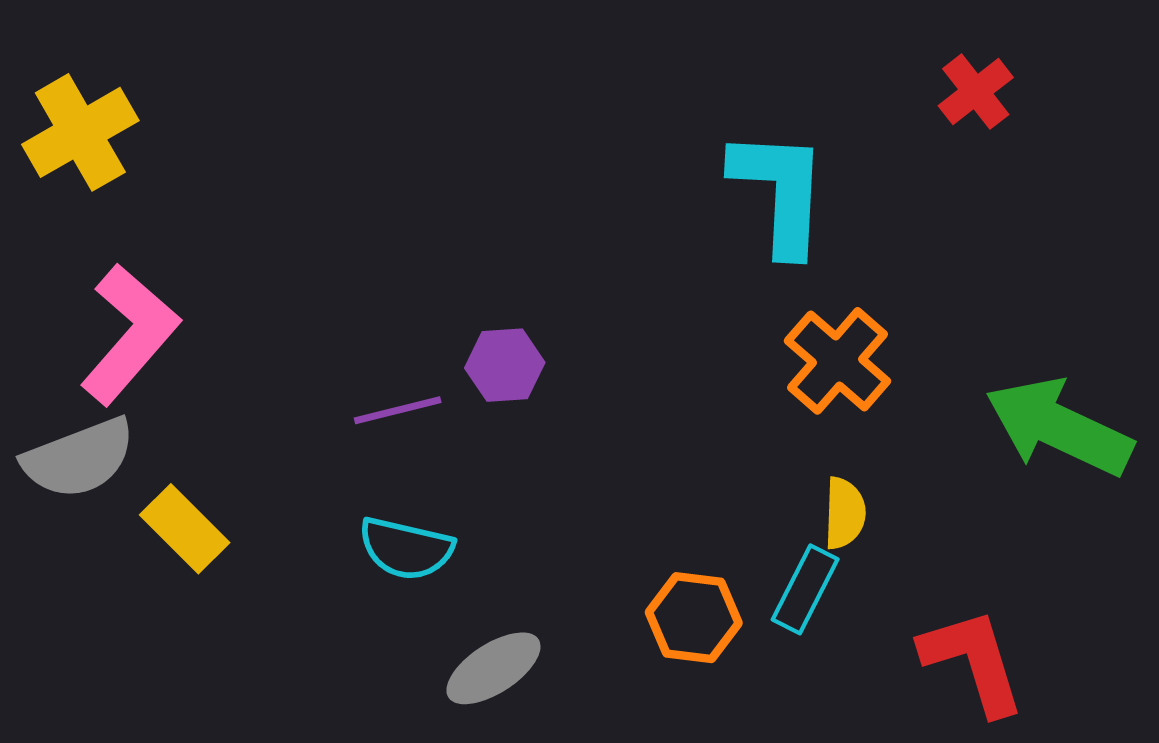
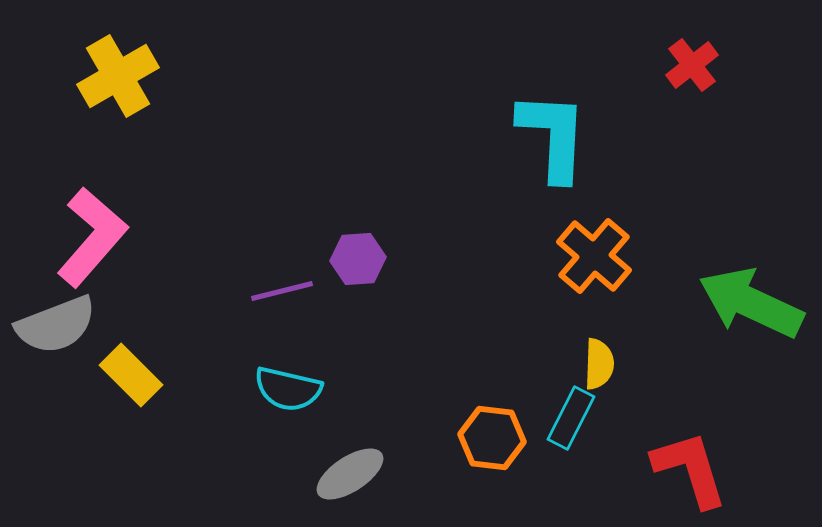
yellow cross: (80, 132) -> (118, 76), moved

